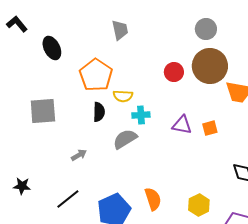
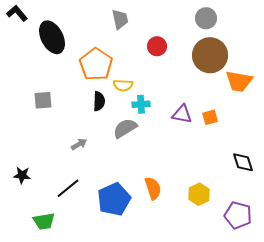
black ellipse: (52, 48) -> (52, 37), size x1.4
red circle: (174, 72) -> (157, 46), moved
gray square: (43, 111) -> (43, 100), size x0.7

